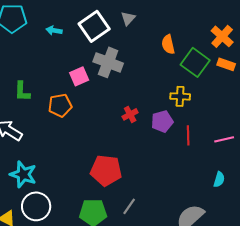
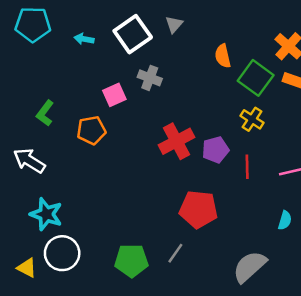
gray cross: (108, 62) -> (150, 78), size x0.7
green L-shape: (22, 91) -> (45, 113), turned 35
yellow cross: (180, 96) -> (252, 119), moved, turned 30
red cross: (130, 114) -> (177, 141), size x1.8
red pentagon: (106, 170) -> (198, 209), moved

